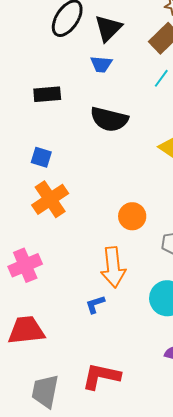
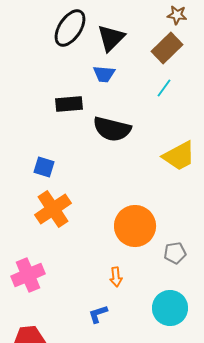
black rectangle: (47, 94) -> (69, 104), moved
orange circle: (132, 216) -> (135, 226), size x1.5
orange arrow: (113, 267) -> (116, 277), size x0.5

